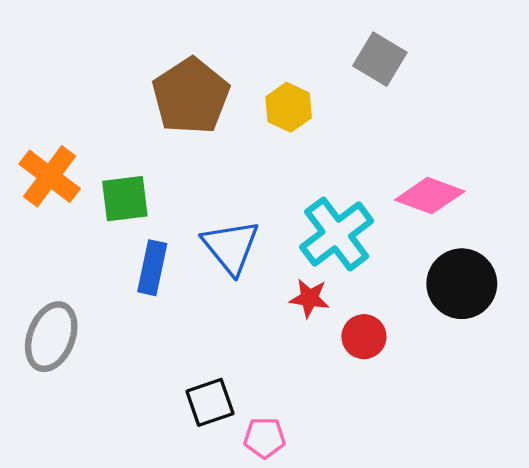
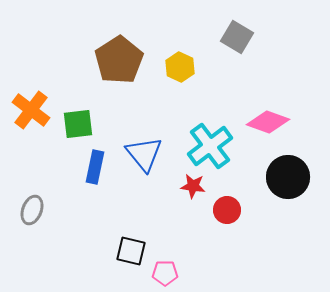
gray ellipse: (51, 337) -> (32, 210), size x0.7
black square: (210, 402) -> (131, 251), turned 32

